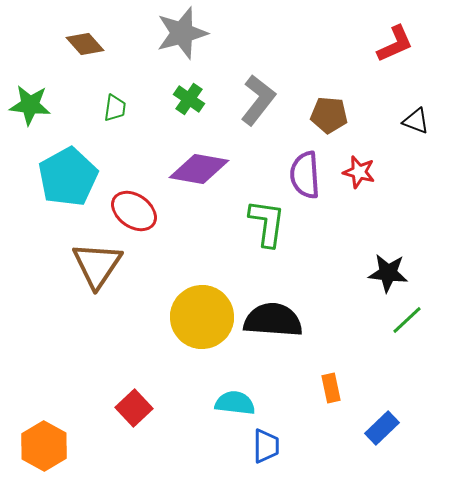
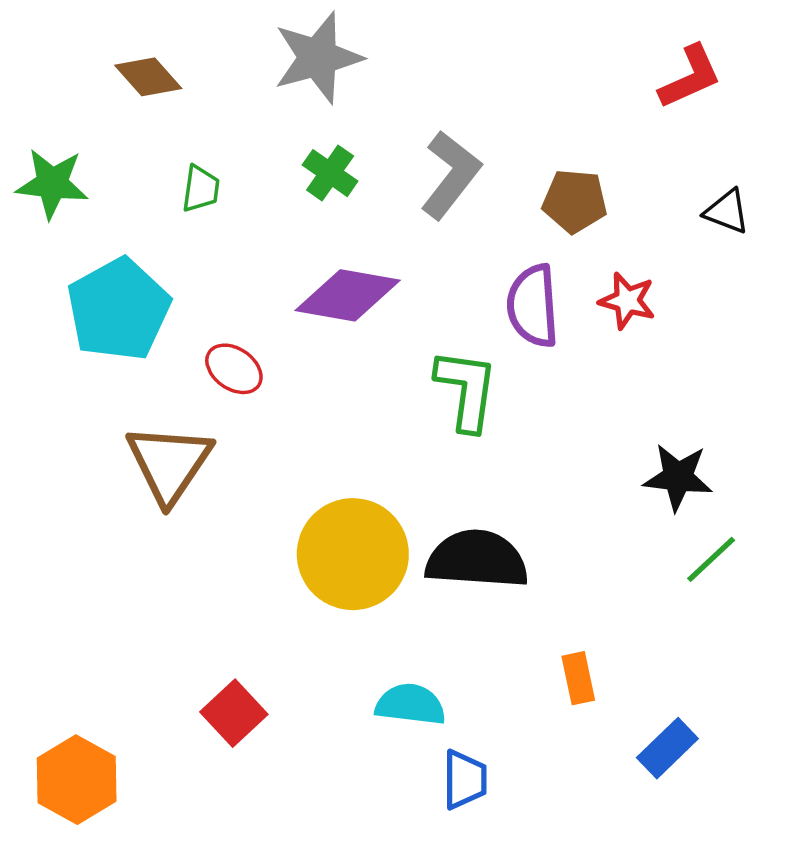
red ellipse: (134, 211) -> (234, 369), size x0.7

